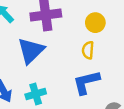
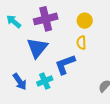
blue L-shape: (86, 82) -> (65, 64), moved

